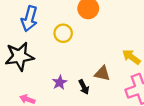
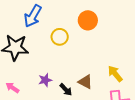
black arrow: (84, 87) -> (66, 90), turned -32

